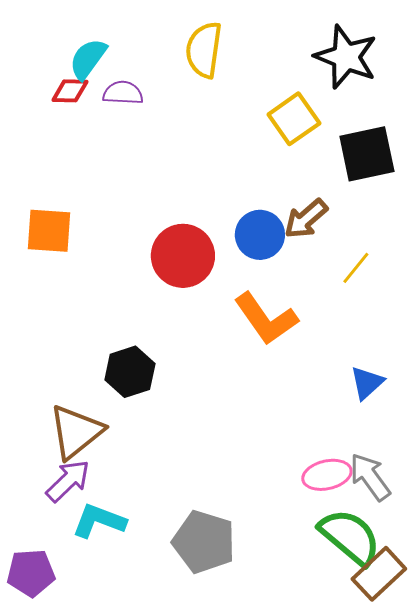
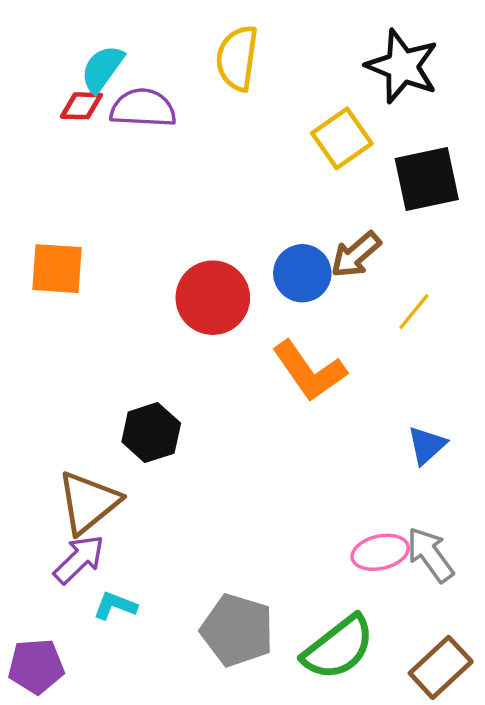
purple semicircle: (123, 93) -> (143, 108), size x1.4
cyan L-shape: (99, 521) -> (115, 606), size x0.7
green semicircle: (350, 537) -> (338, 648), moved, turned 102

